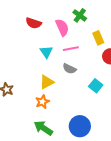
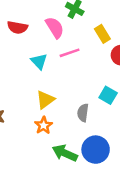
gray semicircle: (69, 69) -> (83, 113), moved, turned 80
green arrow: (43, 128) -> (65, 153), moved

